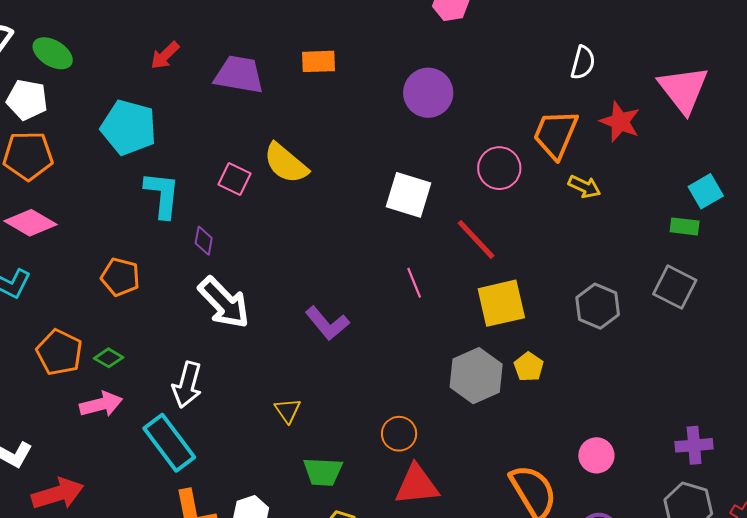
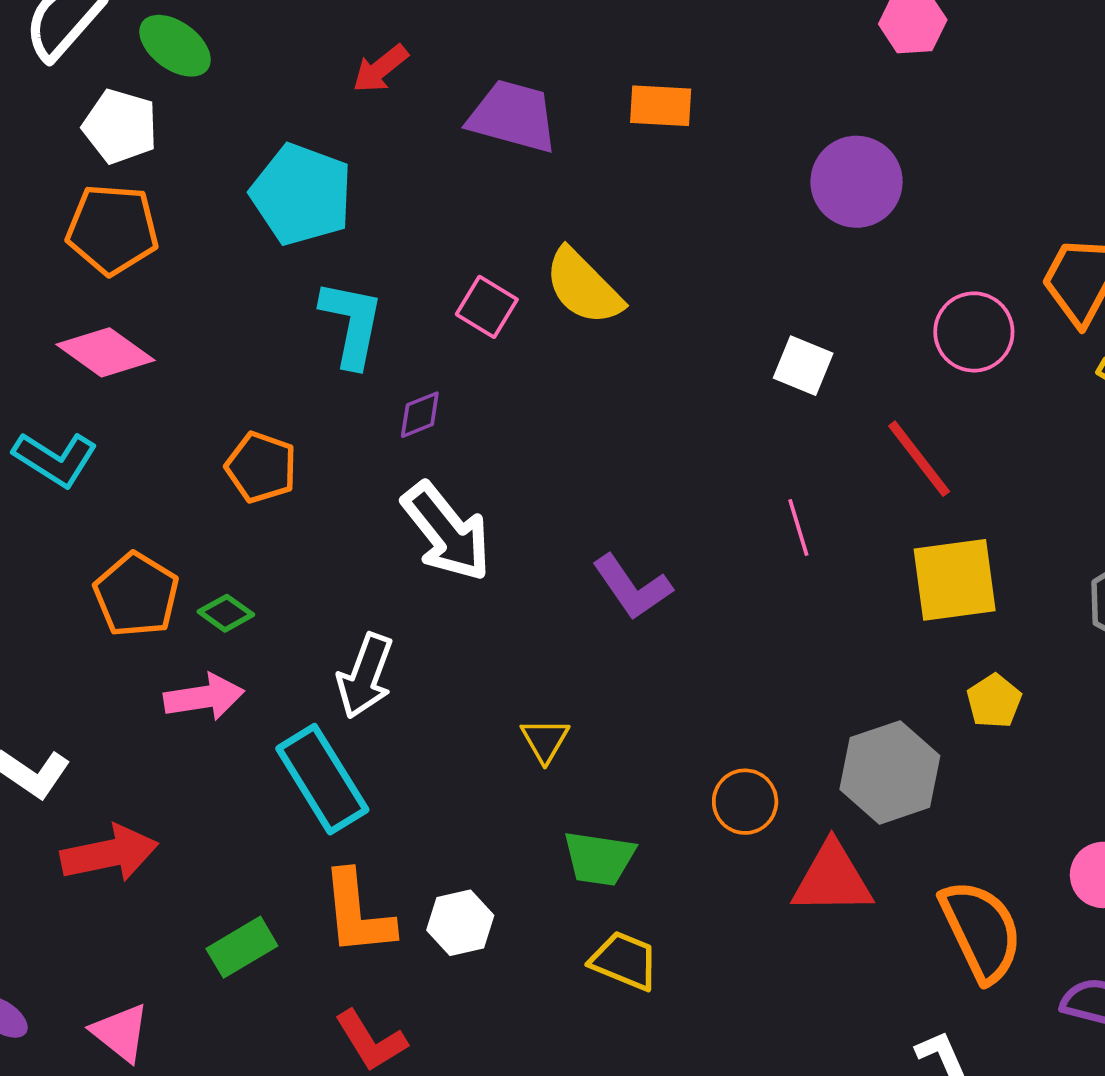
white square: (409, 195) -> (803, 366), size x0.7
purple diamond: (204, 241) -> (420, 415), turned 52
gray hexagon: (476, 376) -> (890, 772), moved
red triangle: (417, 485) -> (832, 879), moved

